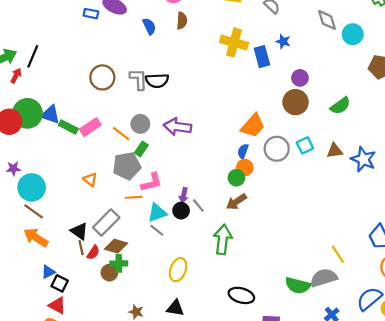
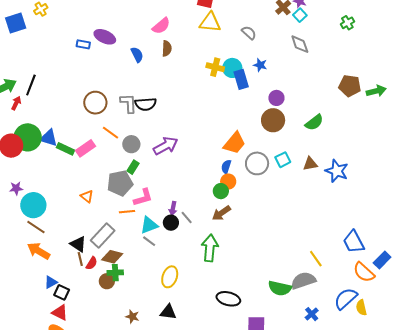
cyan circle: (353, 34) -> (232, 68), moved
yellow cross: (234, 42) -> (215, 67), size x0.7
purple arrow: (178, 127) -> (166, 146), turned 145
orange line: (121, 133) -> (110, 133), moved

